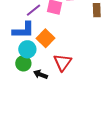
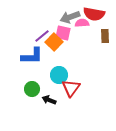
orange square: (45, 38) -> (54, 42), moved
cyan circle: (27, 49) -> (59, 75), moved

